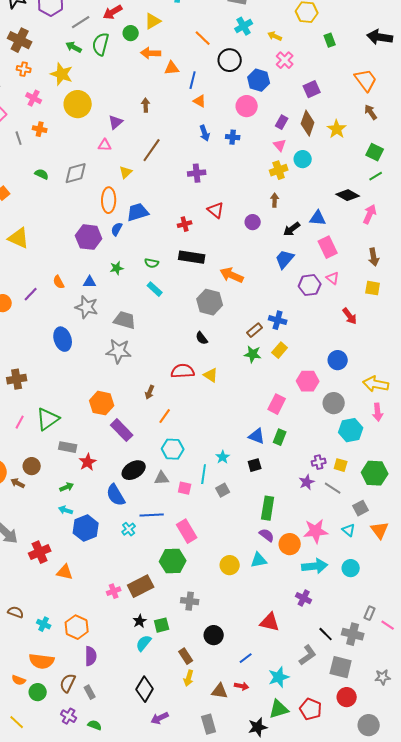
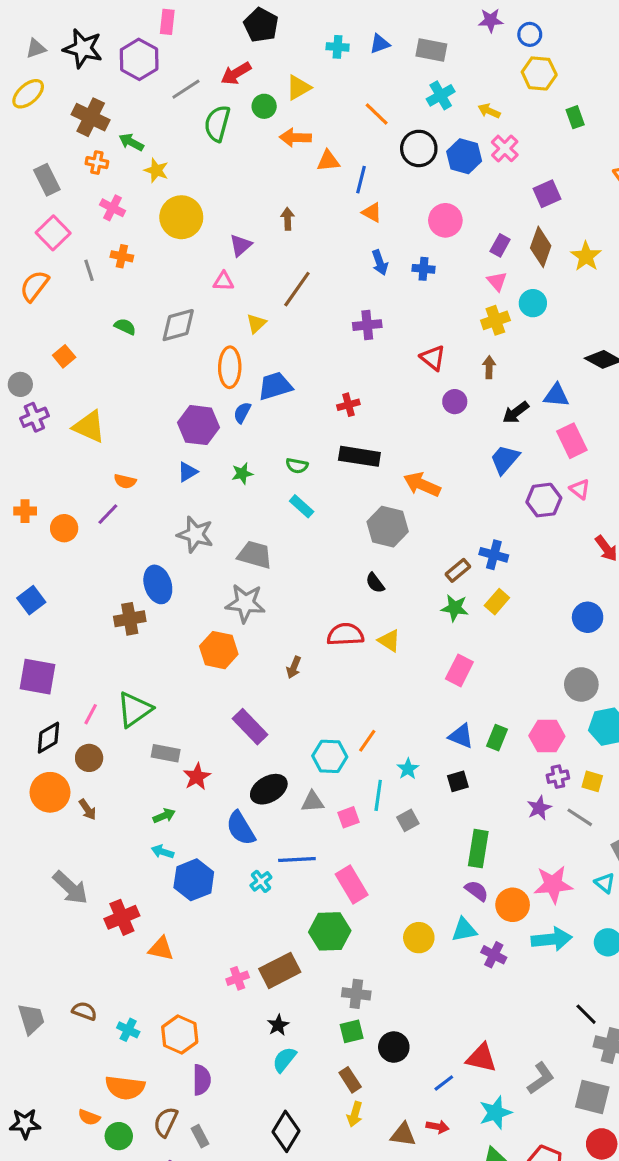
green arrow: (74, 47) -> (131, 142), moved
yellow star: (62, 74) -> (156, 170), size x0.7
blue hexagon: (259, 80) -> (464, 156), moved
red triangle: (216, 210) -> (433, 358), moved
orange semicircle: (59, 282) -> (125, 481), moved, turned -48
blue triangle: (90, 282) -> (188, 472), moved, turned -32
brown cross: (17, 379) -> (130, 619), moved
pink hexagon: (308, 381) -> (547, 736), moved
orange hexagon: (102, 403) -> (219, 650), moved
pink rectangle: (277, 404) -> (459, 670), moved
orange line: (165, 416) -> (367, 741), moved
brown circle: (32, 466) -> (89, 758), moved
brown arrow: (18, 483) -> (88, 809), turned -152
pink square: (185, 488) -> (348, 817), turned -32
purple cross: (304, 598) -> (494, 955), moved
red triangle: (270, 622) -> (481, 1058), moved
green square: (162, 625) -> (352, 1031), moved
black line: (326, 634) -> (586, 1014), moved

